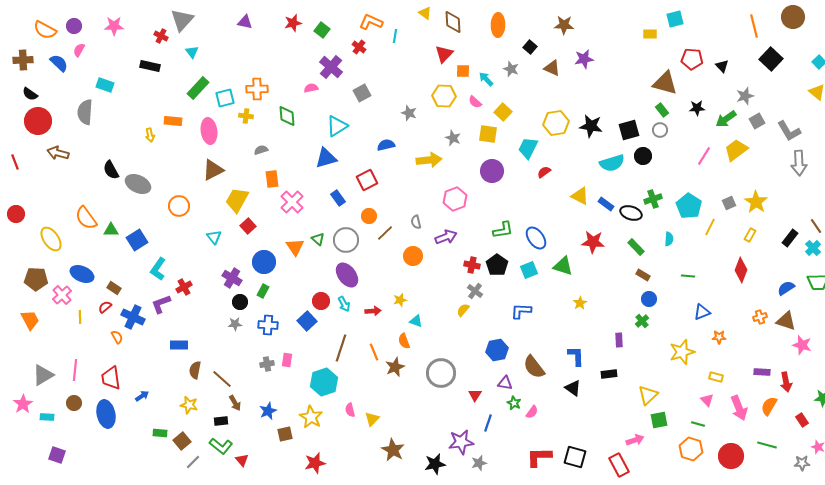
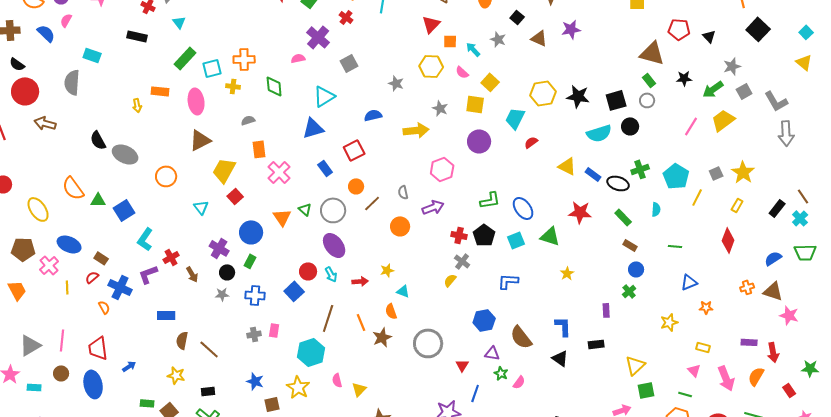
yellow star: (682, 352) -> (669, 322), size x0.7
brown arrow: (235, 403) -> (192, 274), moved
blue star: (268, 411) -> (255, 381), turned -30

